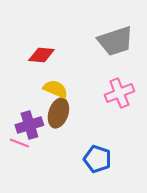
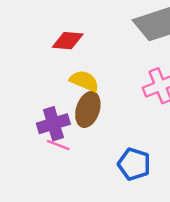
pink line: (19, 143) -> (58, 145), moved

